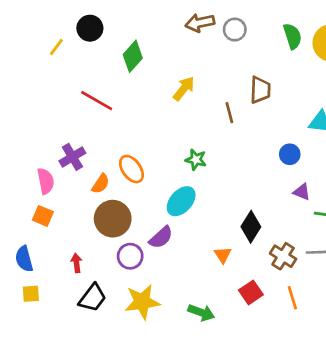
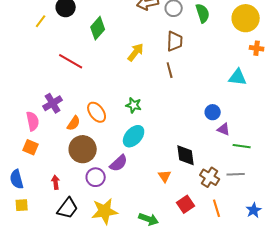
green semicircle: (292, 36) -> (203, 13), moved
brown trapezoid: (260, 90) -> (175, 41), moved
blue circle: (290, 154) -> (213, 112), moved
green star: (196, 160) -> (134, 105), moved
black diamond: (251, 227) -> (186, 155), turned -40

